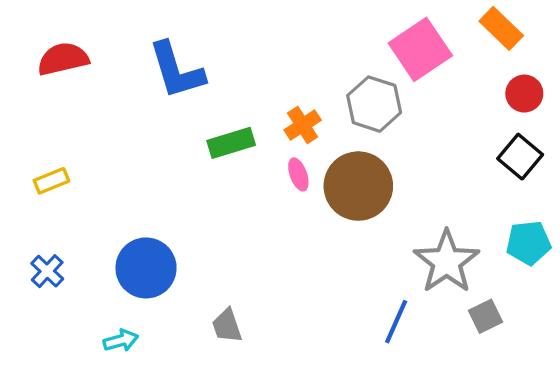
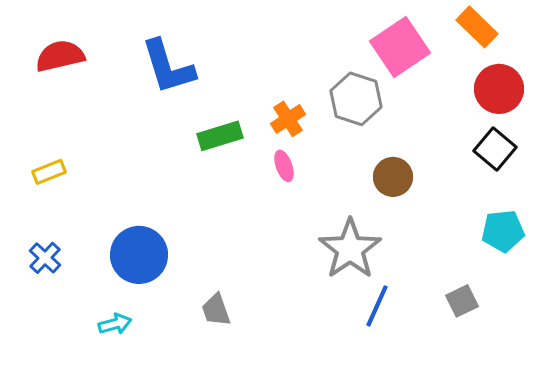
red circle: (524, 94) -> (499, 89), size x1.4
brown circle: (358, 186) -> (393, 177), moved, size x0.6
gray star: (447, 262) -> (350, 249), moved

